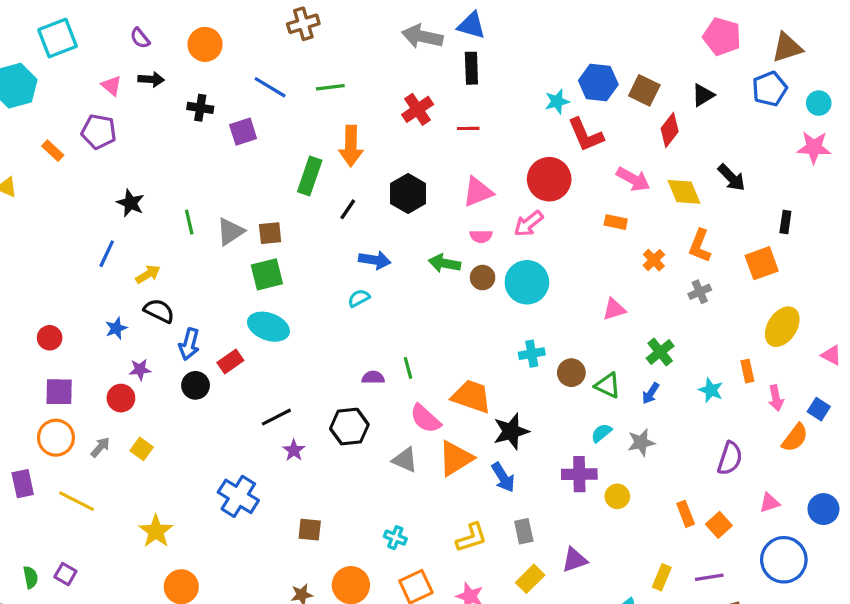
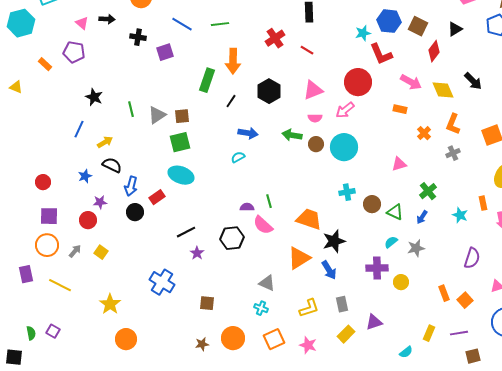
red line: (468, 128) -> (307, 50), turned 32
pink semicircle: (425, 419) -> (263, 225), moved
gray triangle: (405, 460) -> (267, 283), moved

